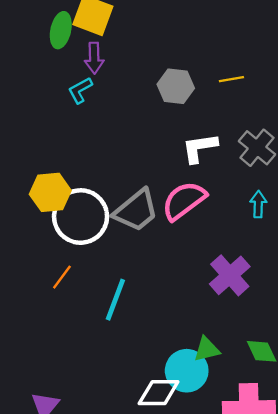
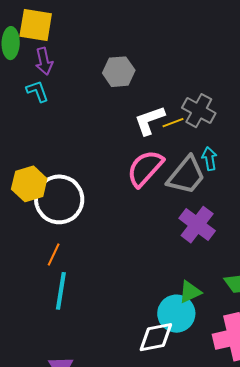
yellow line: (231, 79) -> (173, 123), moved
cyan L-shape: (80, 90) -> (37, 91), turned 110
gray trapezoid: (136, 211) -> (186, 175), moved
cyan line: (115, 300) -> (61, 291), moved

